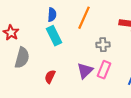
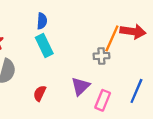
orange line: (84, 18) -> (112, 38), moved
pink rectangle: (104, 70) -> (103, 100), moved

